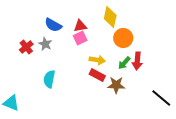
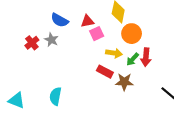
pink square: (80, 38) -> (97, 34), moved
yellow arrow: (97, 60) -> (114, 53), moved
cyan semicircle: (49, 79) -> (55, 96), moved

